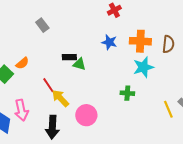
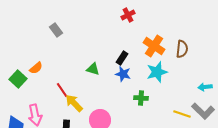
orange cross: (140, 41) -> (154, 46), turned 30
blue star: (109, 42) -> (123, 74), moved
black rectangle: (69, 57) -> (122, 58), moved, turned -56
yellow line: (168, 109) -> (182, 114), turned -48

